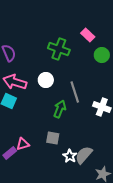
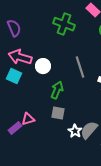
white circle: (46, 80) -> (43, 66), moved
green arrow: (60, 109) -> (57, 90), moved

